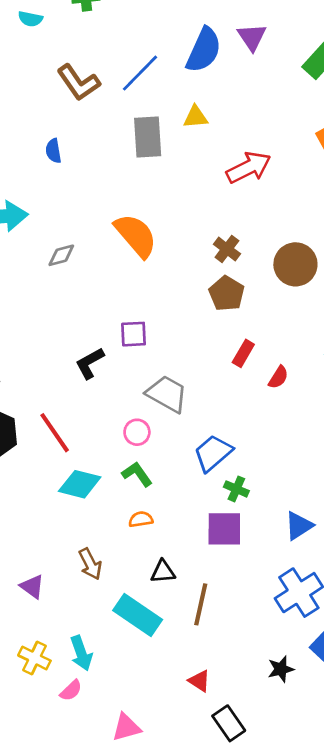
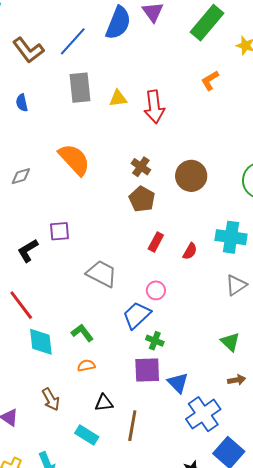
yellow triangle: (196, 117) -> (118, 98), moved
blue semicircle: (53, 151) -> (22, 103), moved
red arrow: (249, 167) -> (154, 107), turned 112
purple square: (134, 334) -> (59, 231), moved
black L-shape: (90, 363) -> (28, 251), moved
red semicircle: (278, 377) -> (190, 251), moved
pink circle: (137, 432) -> (156, 290), moved
cyan diamond: (80, 484) -> (41, 342), turned 72
blue triangle: (299, 526) -> (178, 383), moved, turned -40
cyan rectangle: (138, 615) -> (87, 435), size x0.7

